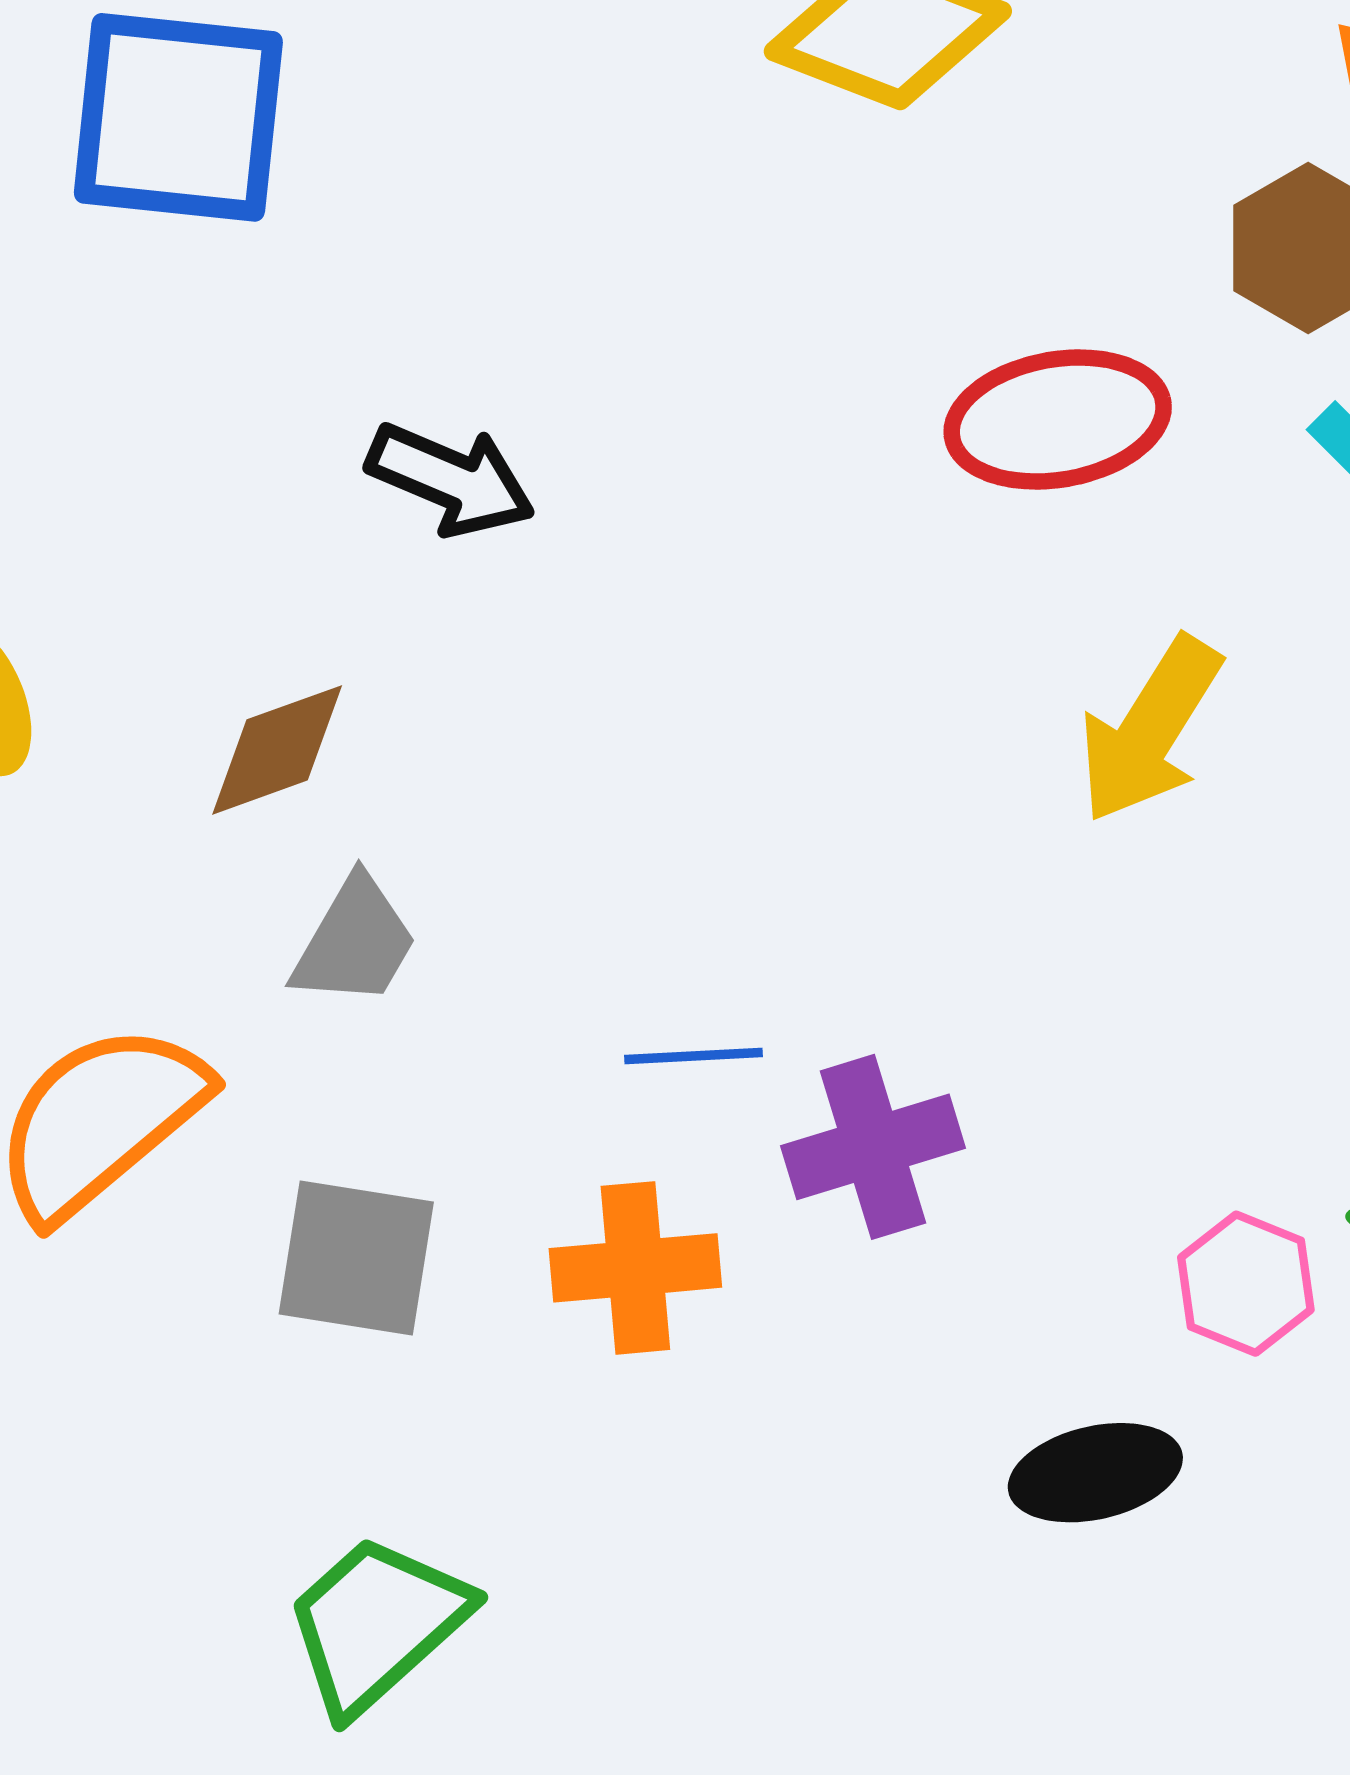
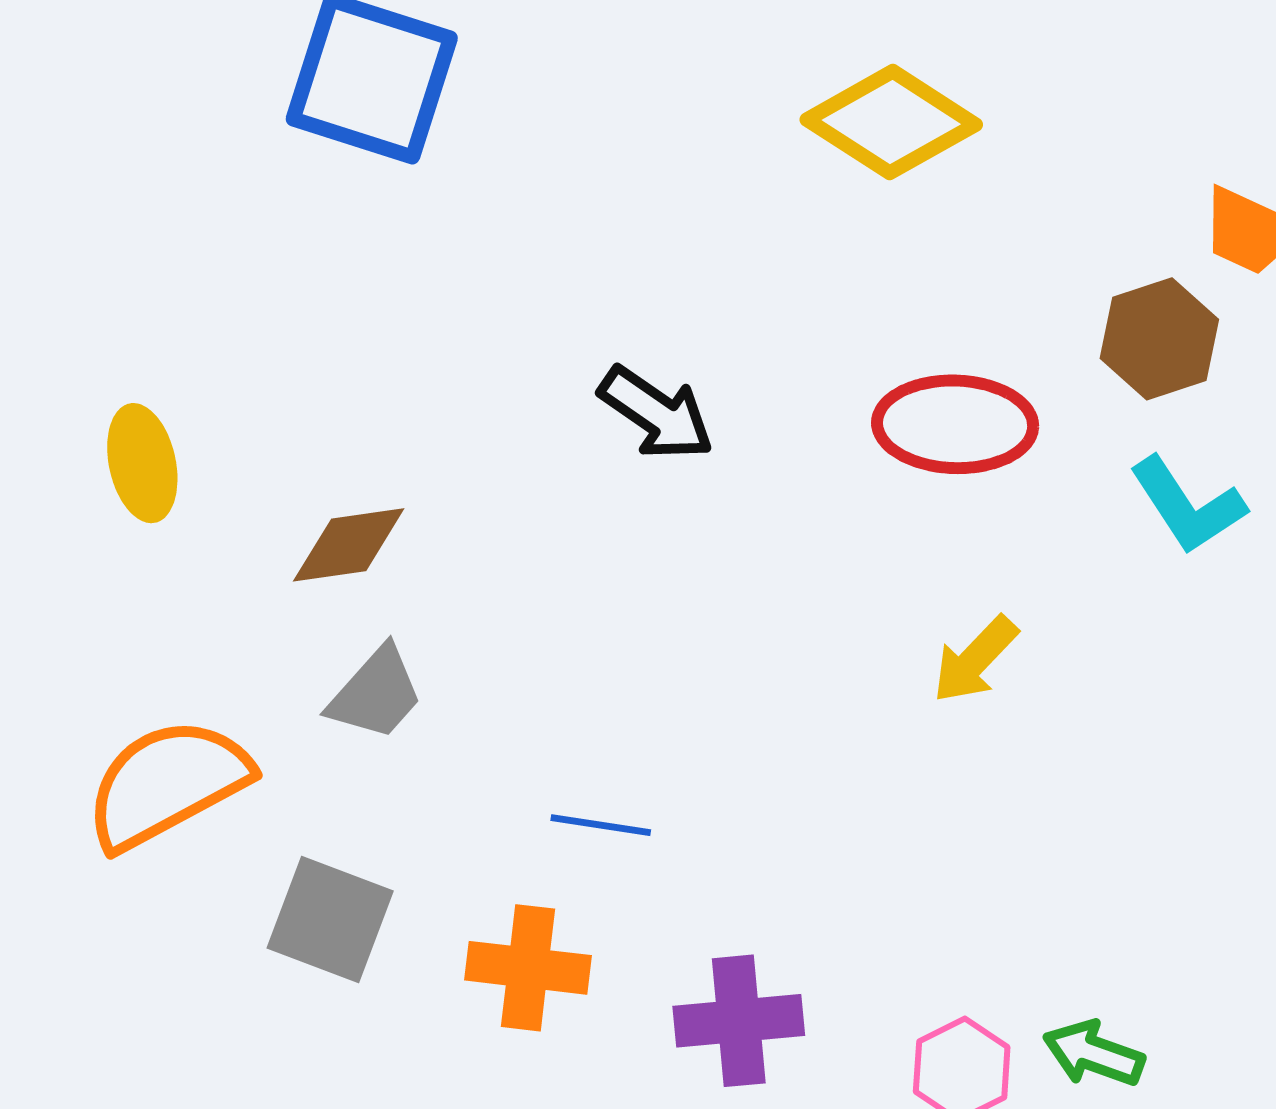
black arrow: (451, 480) -> (656, 413), moved
yellow arrow: (1150, 730) -> (975, 660), size x0.7
purple cross: (873, 1147) -> (739, 1021), moved

